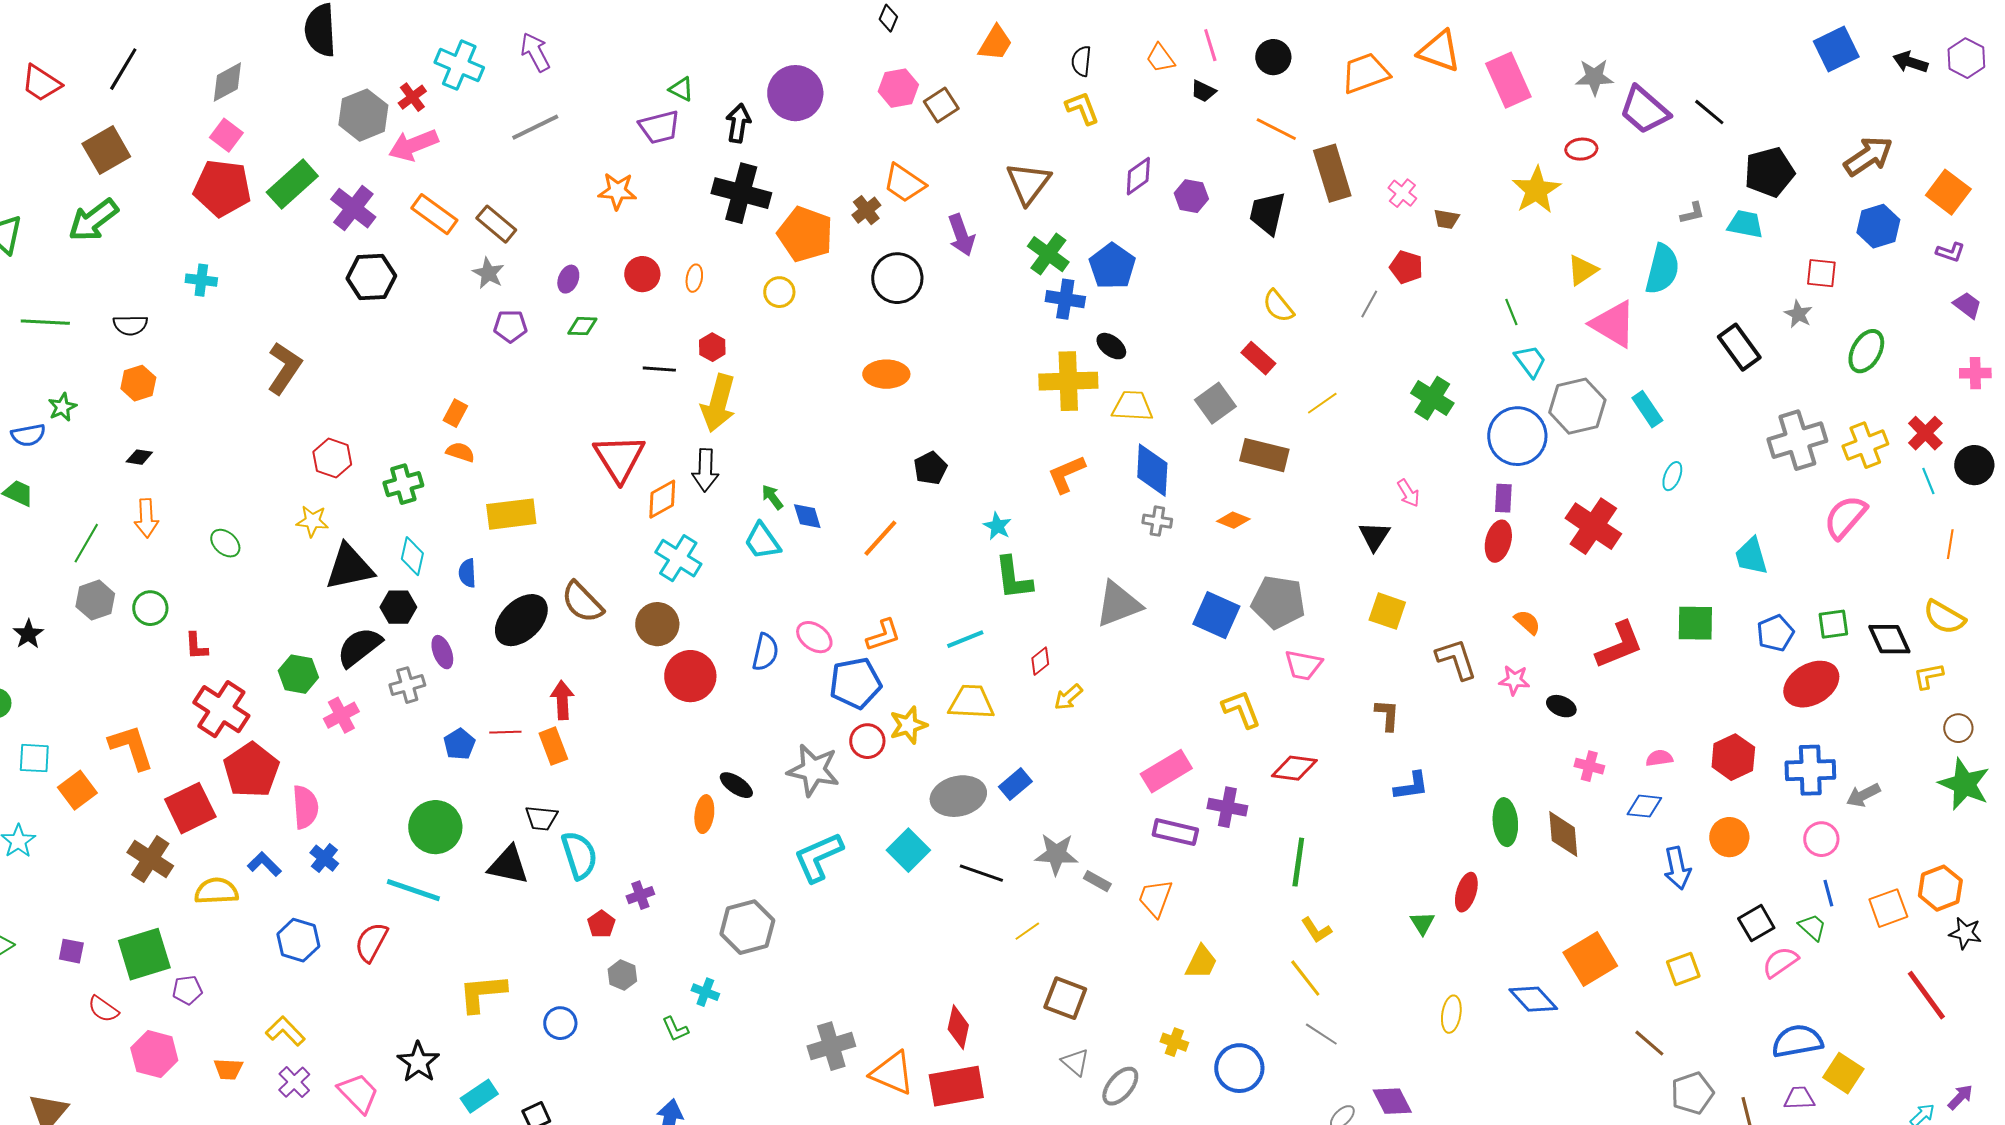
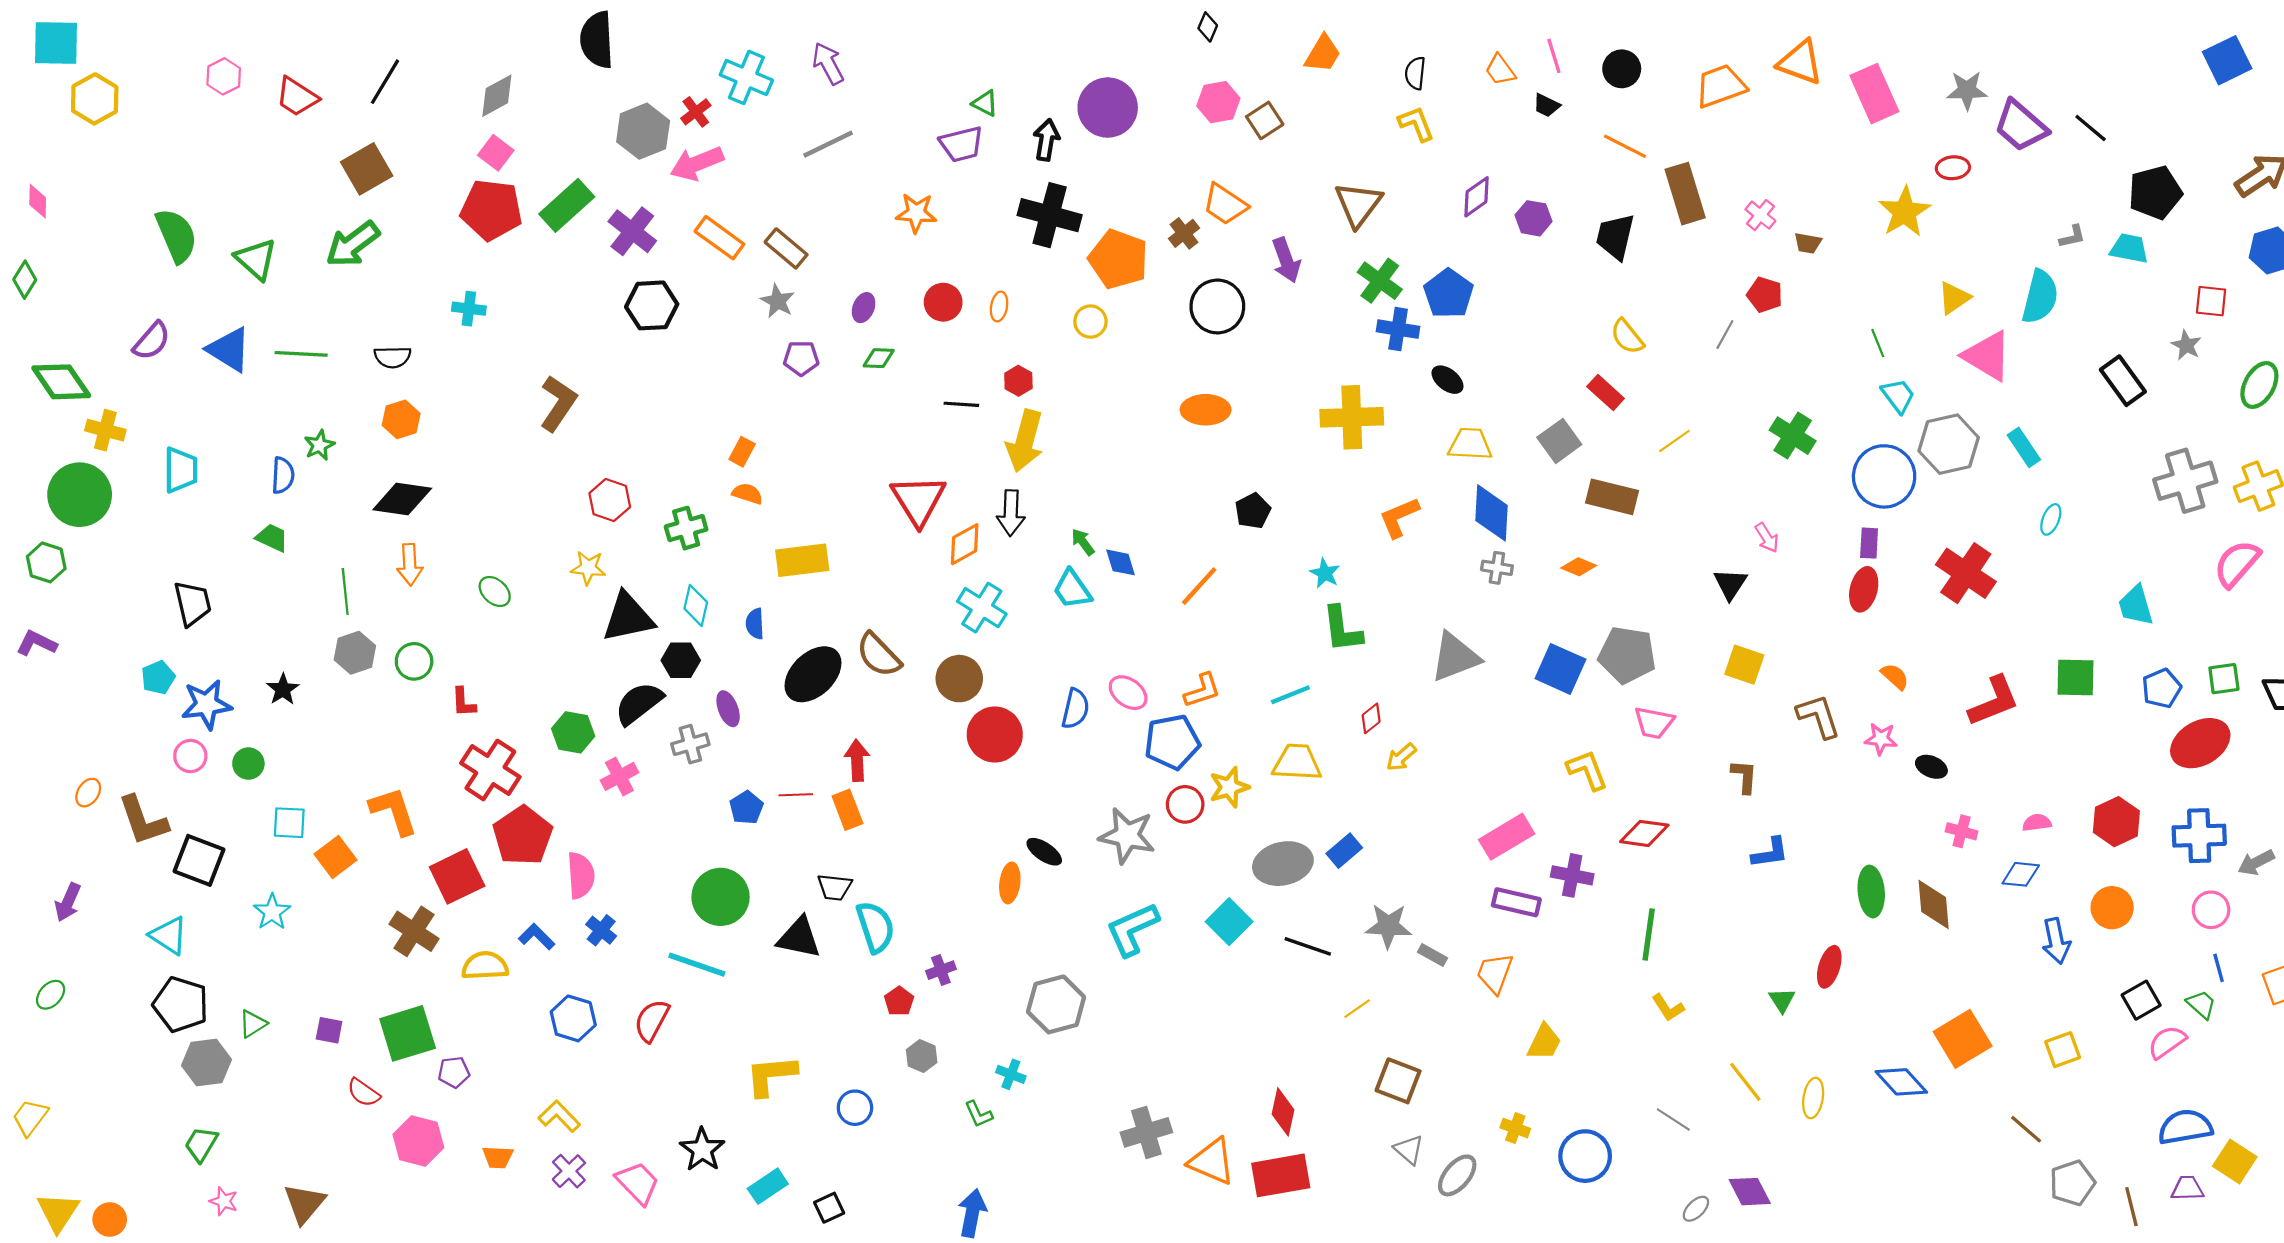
yellow cross: (1068, 381) -> (1352, 417), moved
blue semicircle: (28, 435) -> (283, 475), turned -76
black diamond: (139, 457) -> (402, 499), size x2.0
green line: (86, 543) -> (345, 591), turned -36
yellow line: (1305, 978) -> (1745, 1082), moved

